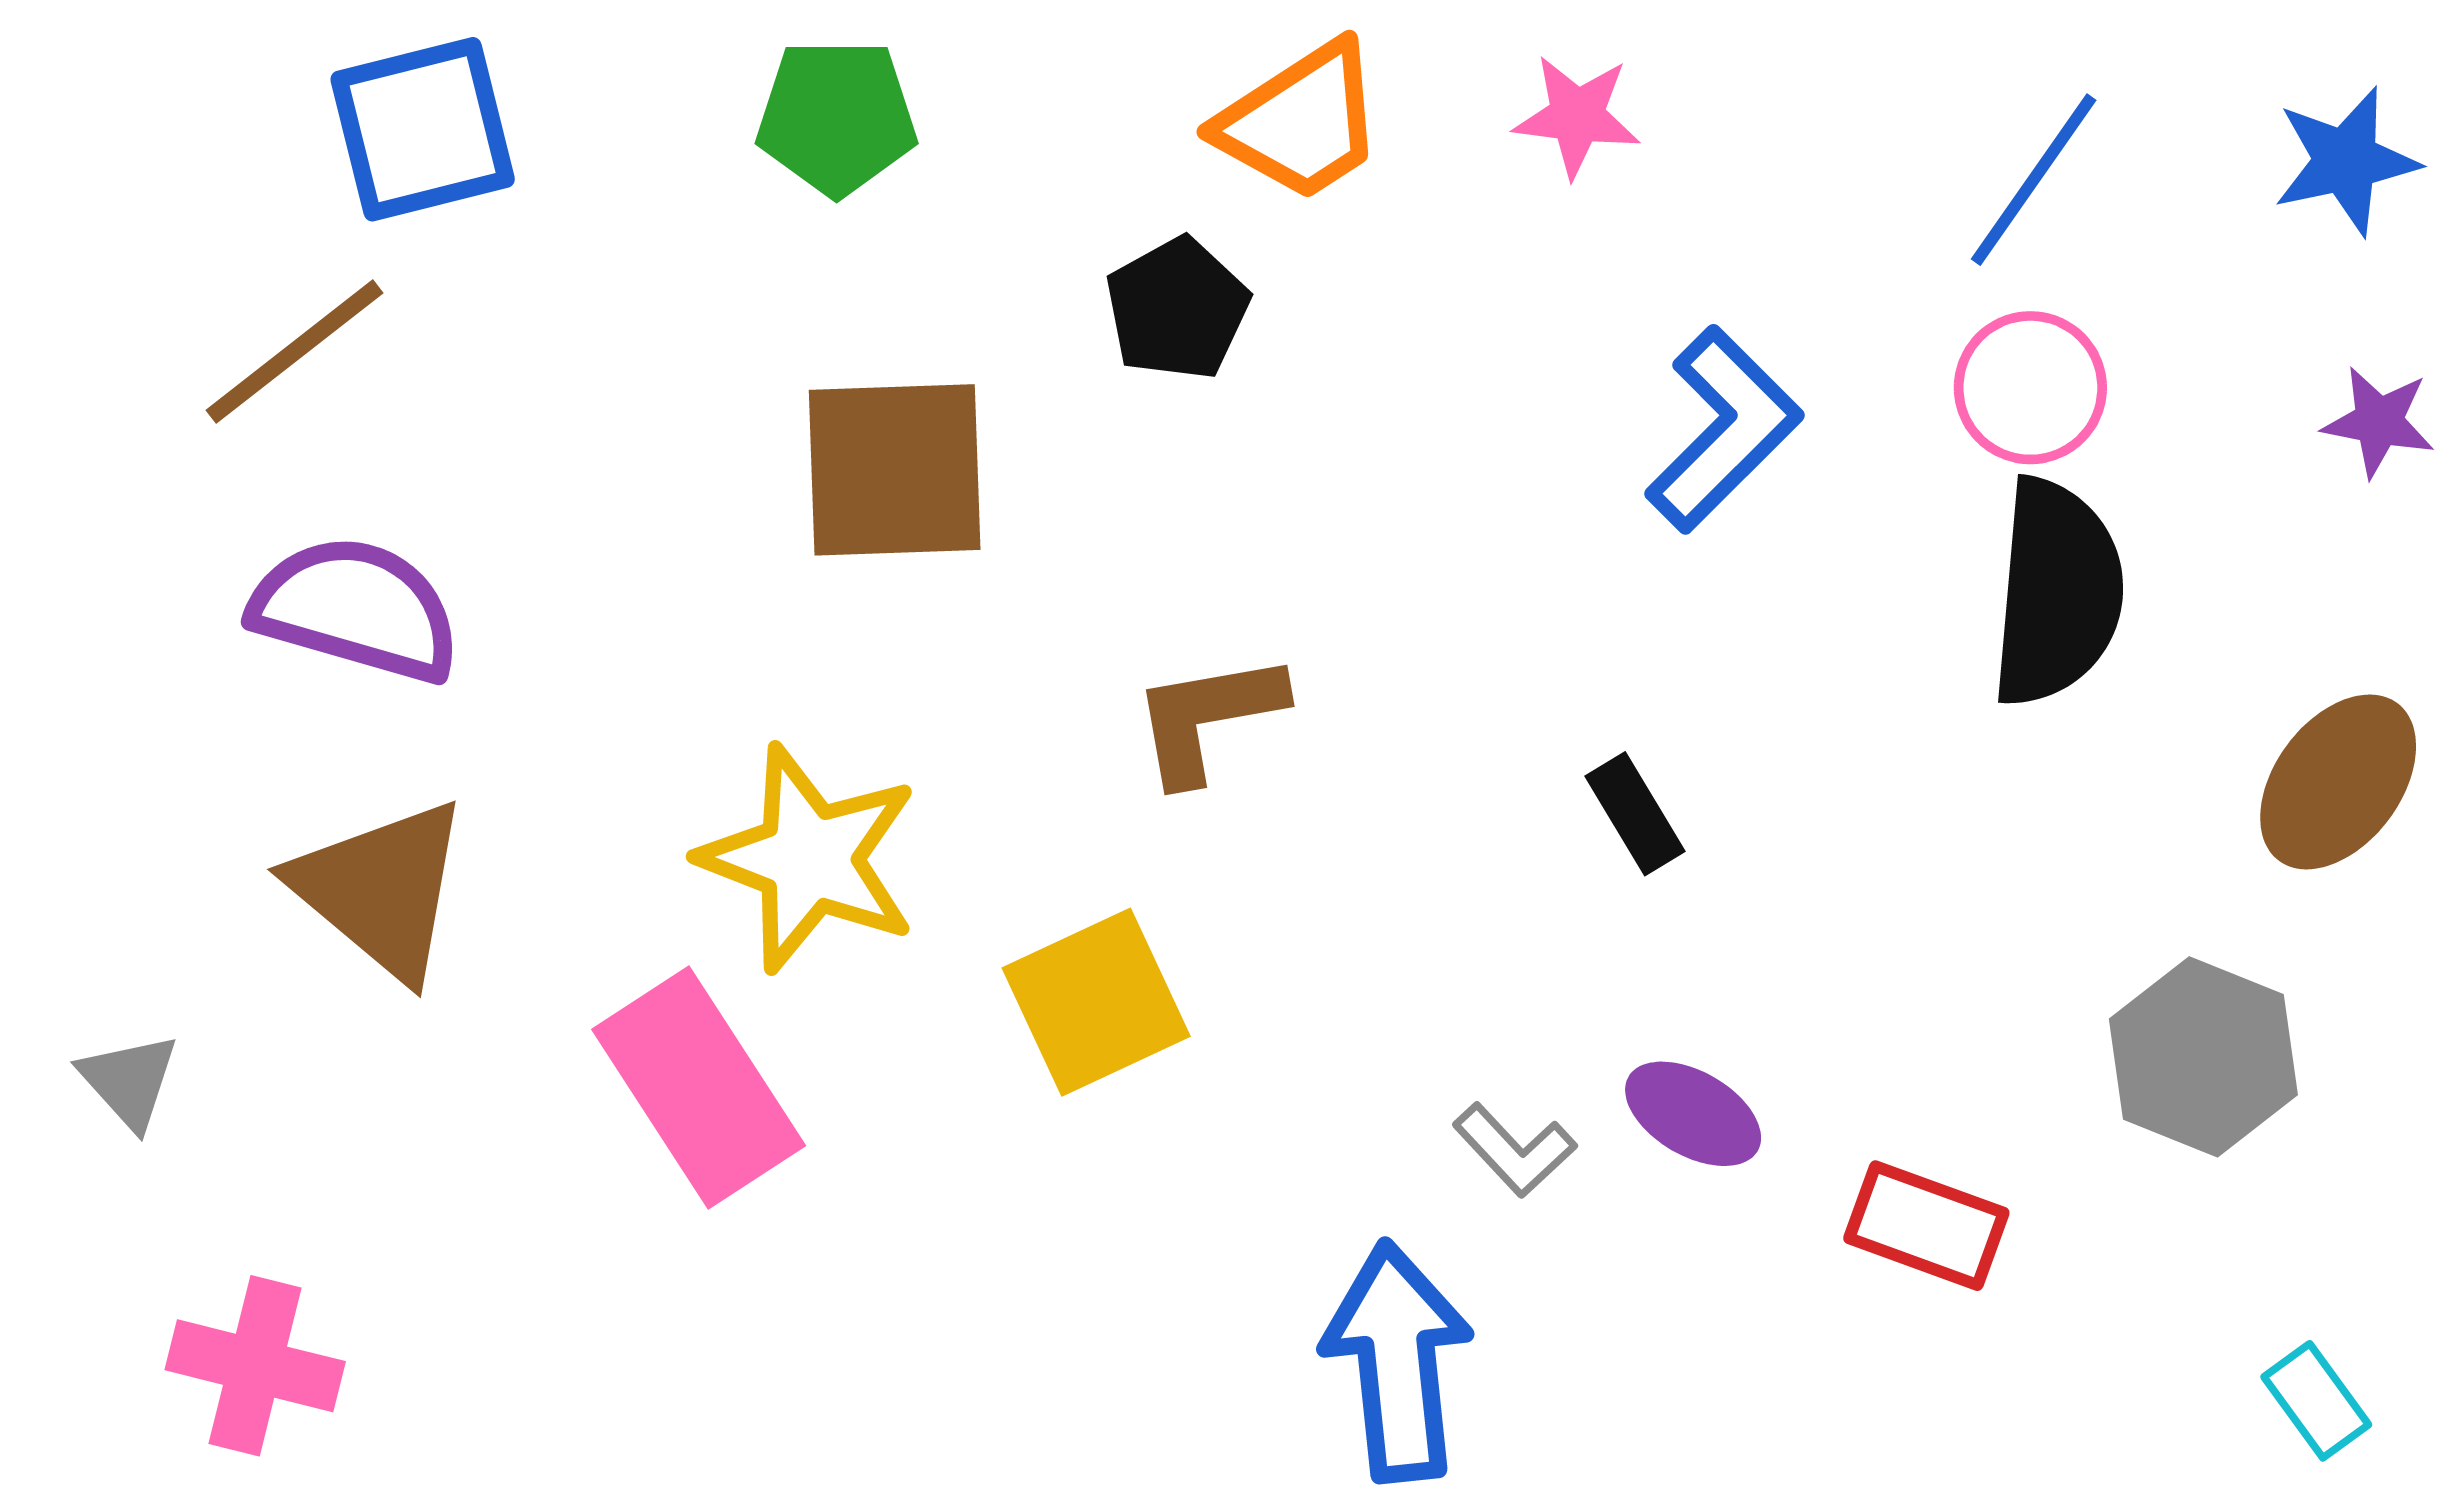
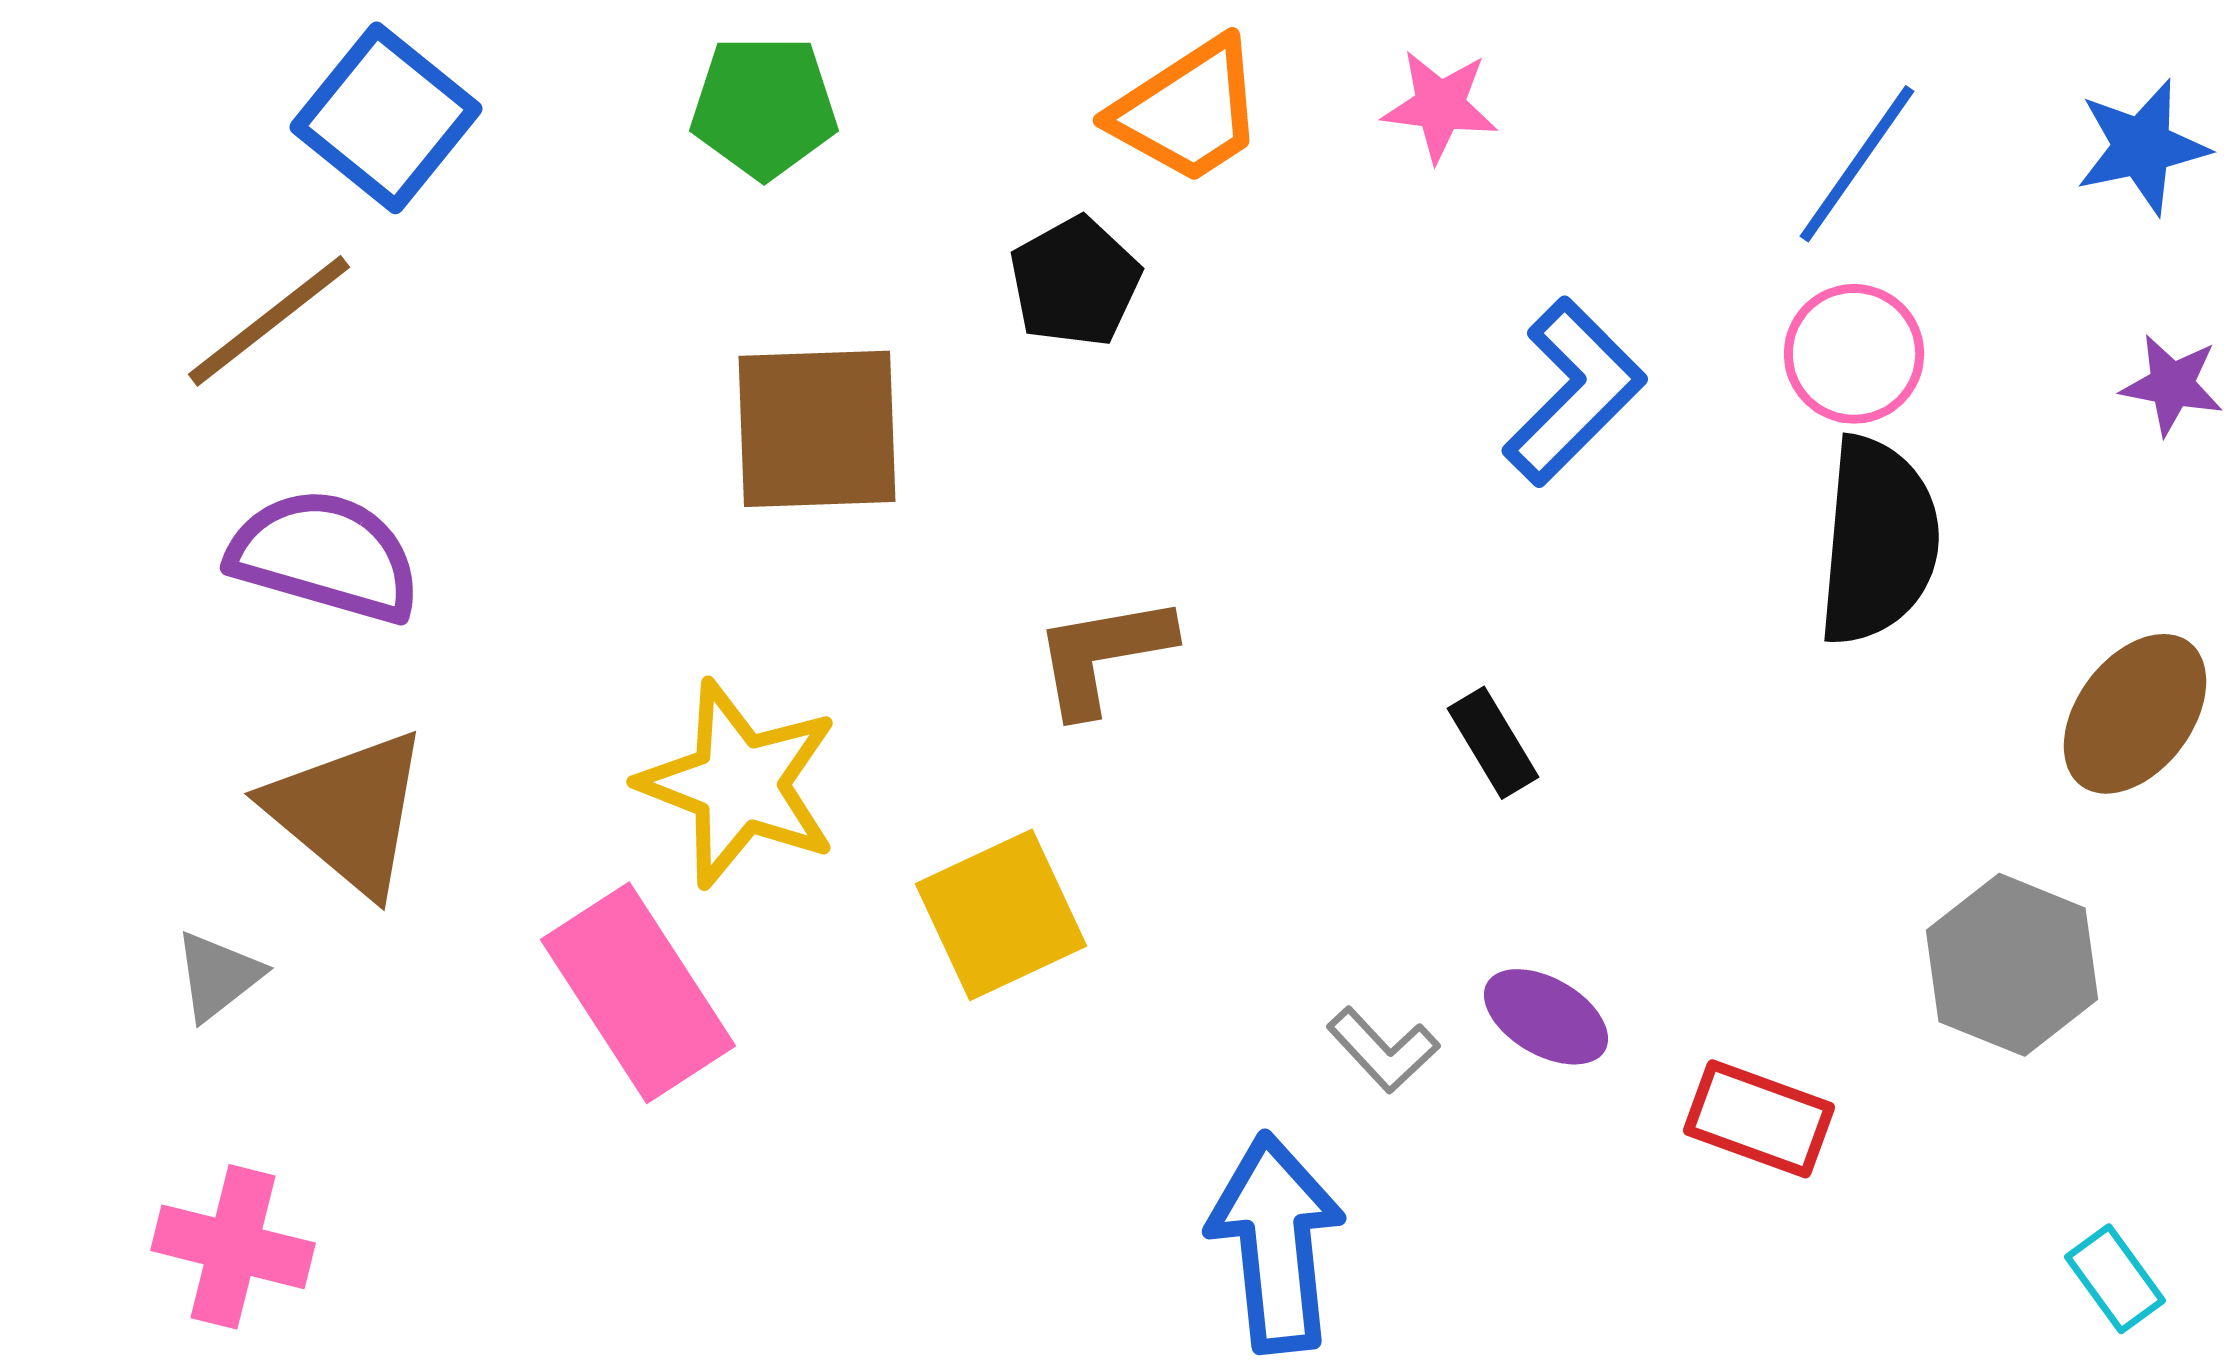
blue square: (423, 129) -> (386, 118), turned -37
gray triangle: (129, 1081) -> (218, 976), moved, turned 34

